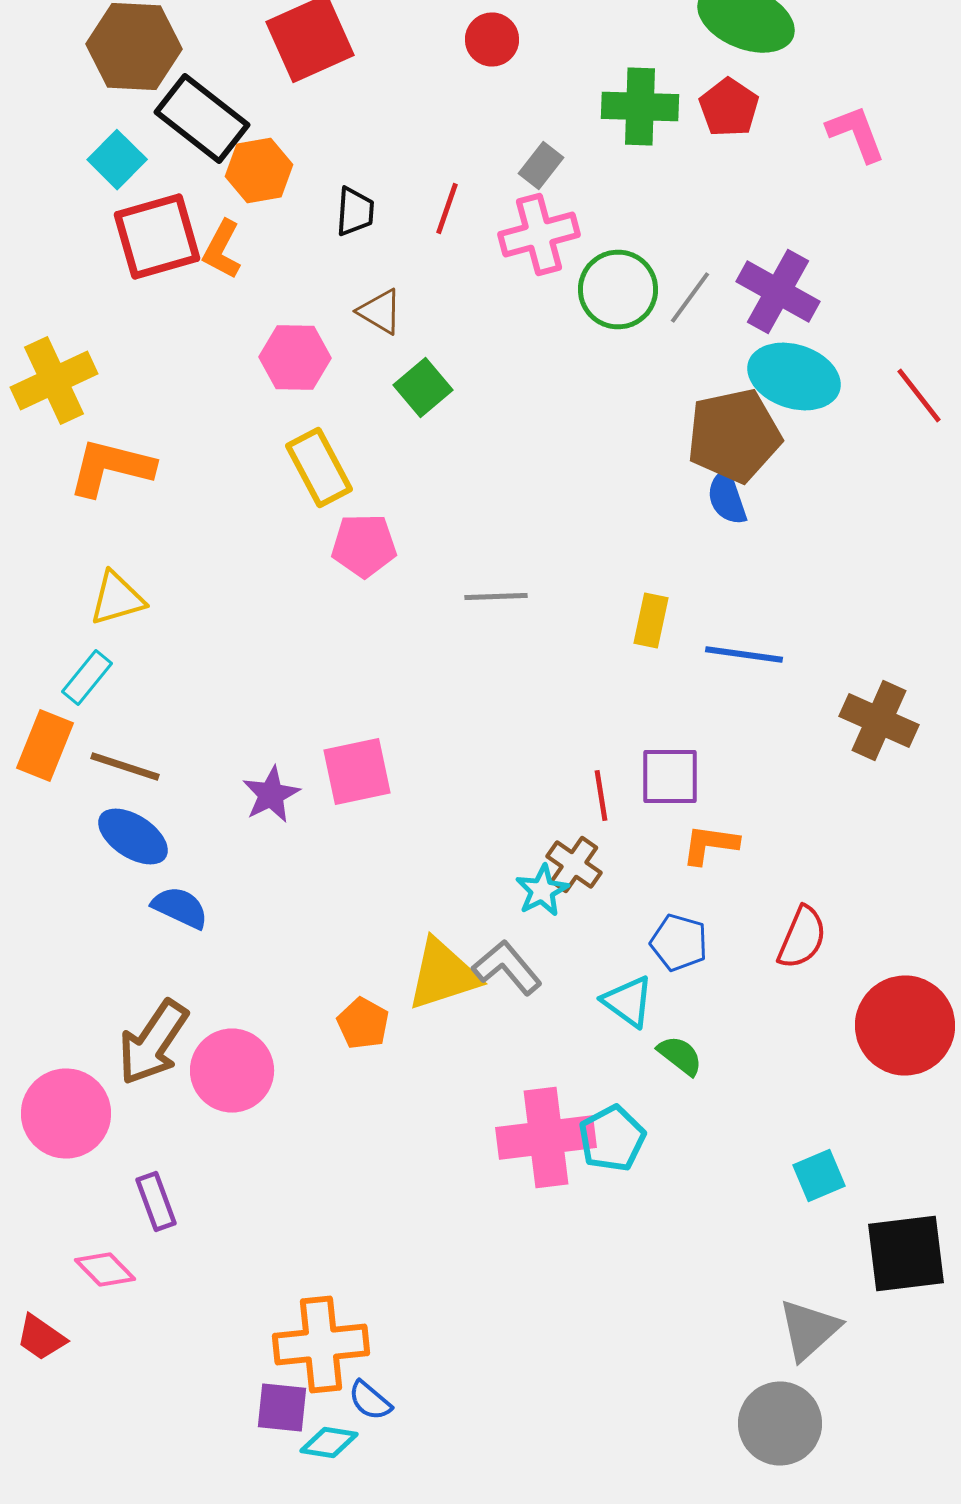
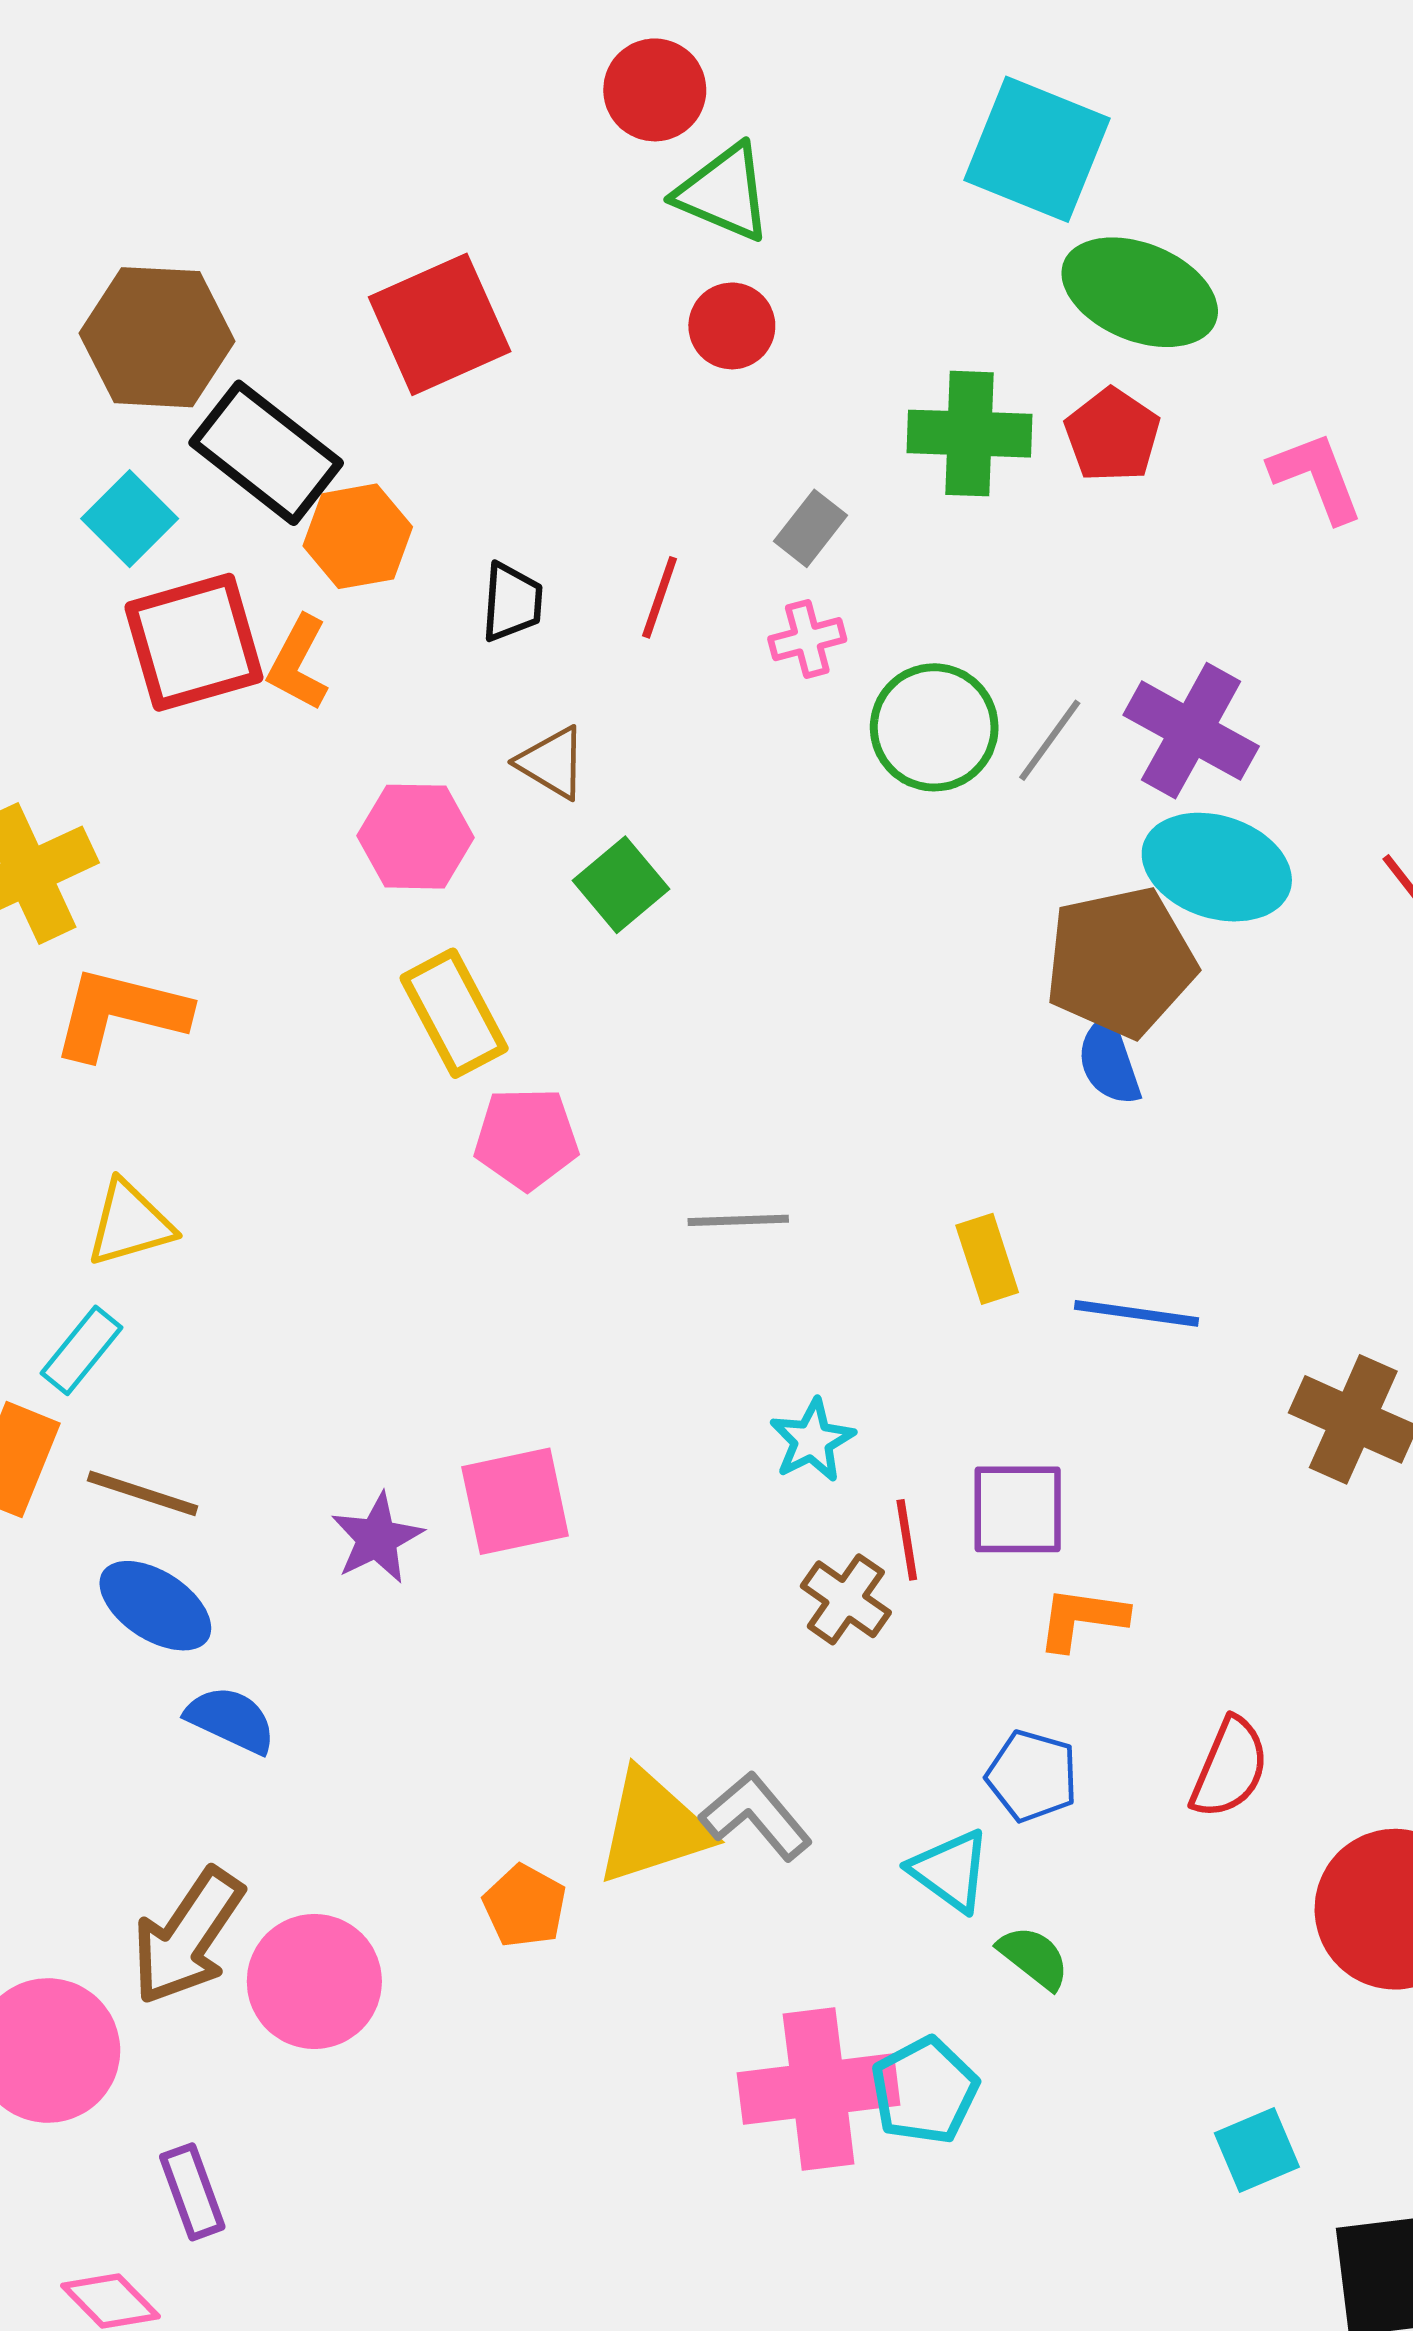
pink cross: (539, 234) -> (807, 639), size x0.6
yellow rectangle: (651, 620) -> (987, 1259), turned -30
brown cross: (574, 864) -> (846, 1599), moved
cyan star: (542, 890) -> (812, 1440), moved

